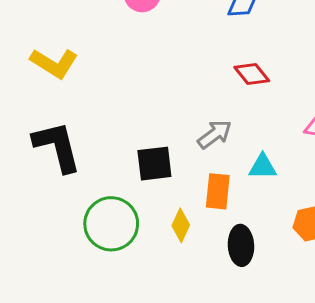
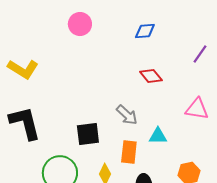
gray arrow: (215, 134) -> (127, 115), turned 80

